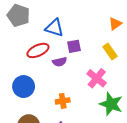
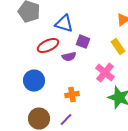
purple square: (74, 46) -> (83, 42), turned 32

